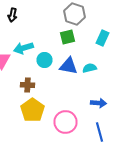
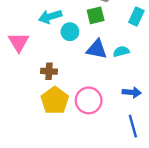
cyan arrow: (24, 48) -> (50, 17), moved
cyan circle: (44, 60) -> (70, 32), moved
pink circle: (66, 122) -> (89, 100), moved

